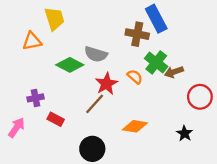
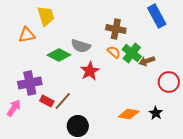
blue rectangle: (156, 19) -> (157, 16), moved
orange semicircle: (135, 77) -> (114, 52), moved
purple cross: (35, 98) -> (30, 83), size x1.6
brown line: (95, 104) -> (63, 101), moved
orange diamond: (135, 126) -> (129, 114), moved

